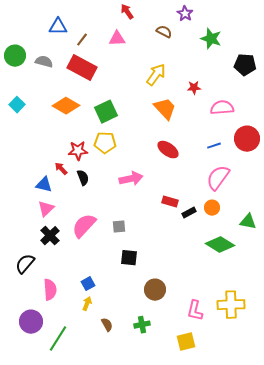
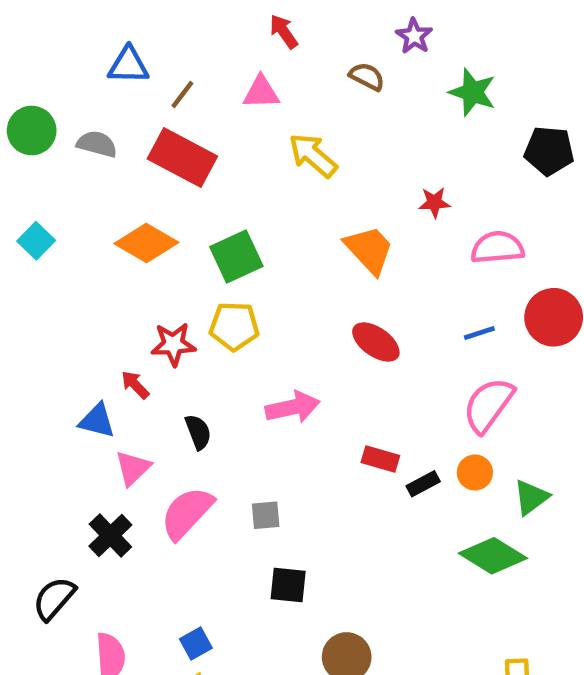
yellow arrow: (156, 75) -> (313, 155), moved, turned -85
black semicircle: (83, 178) -> (198, 432), moved
pink triangle: (46, 209) -> (133, 468), moved
green triangle: (248, 222) -> (531, 497), moved, turned -48

